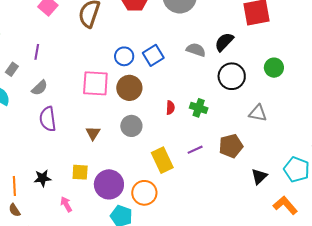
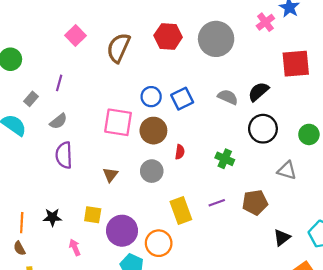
green circle: (274, 68) -> (309, 134), moved
red semicircle: (170, 108) -> (180, 152), moved

